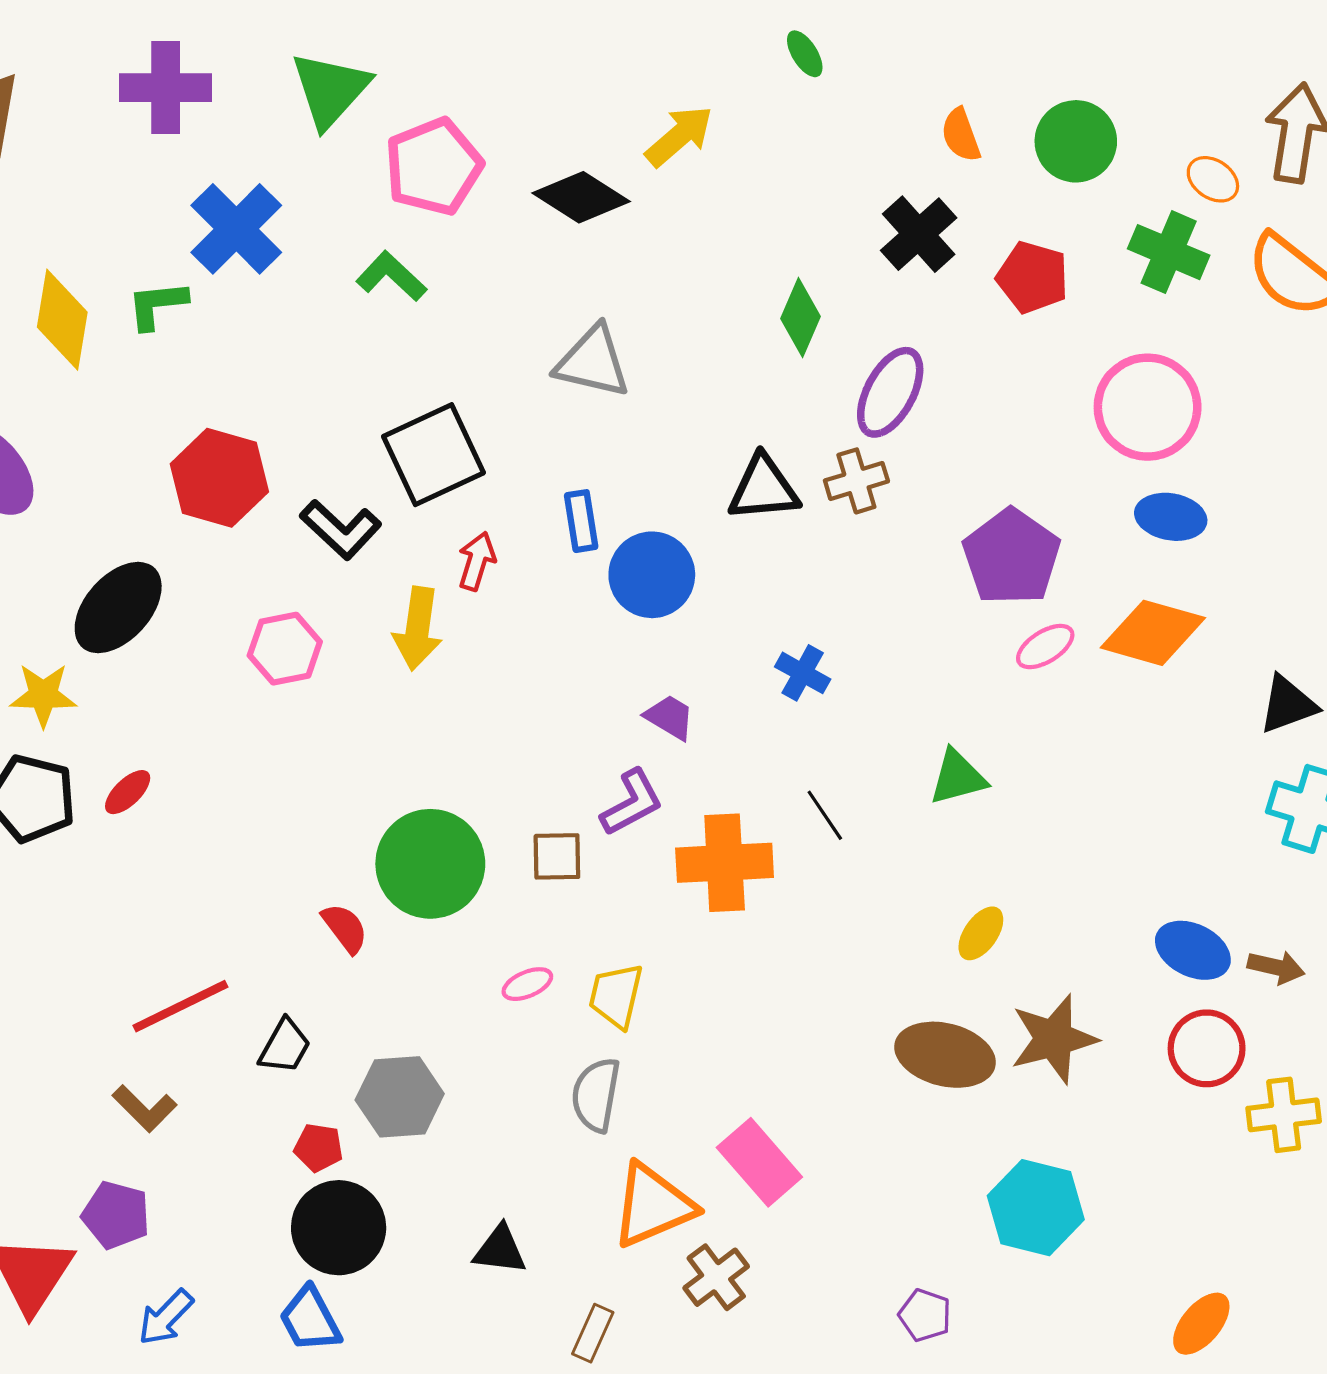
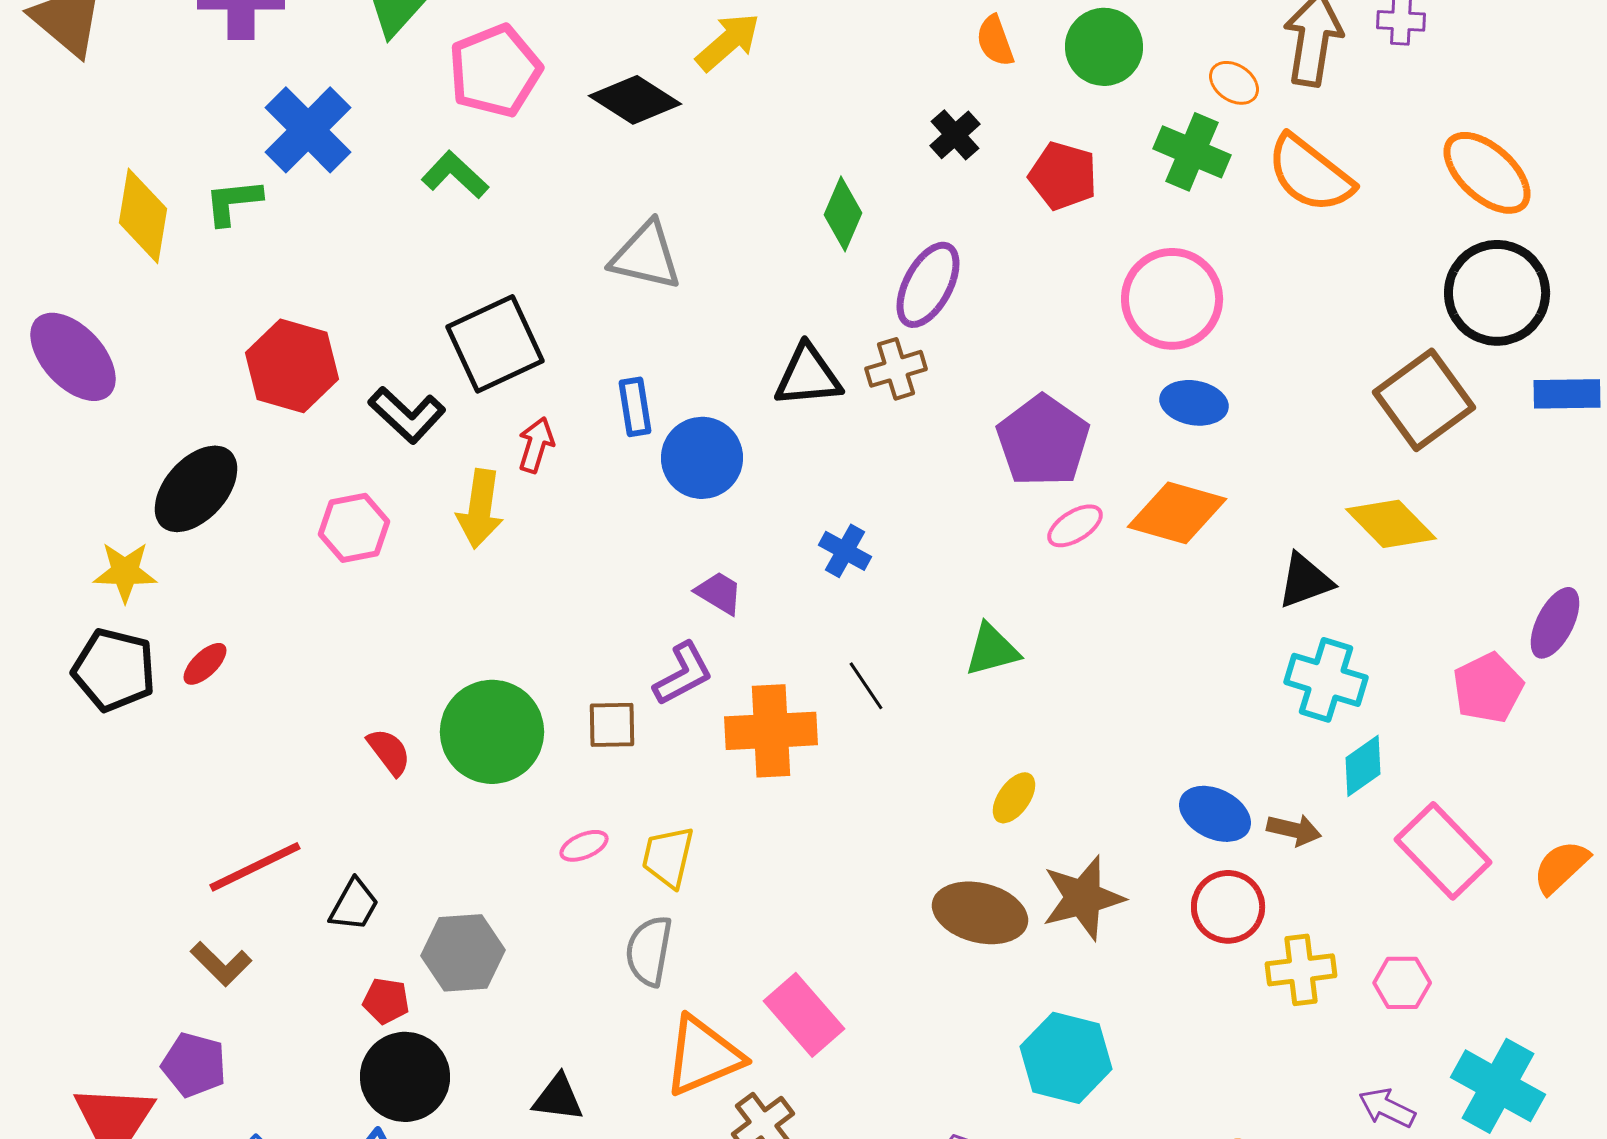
black cross: (919, 234) -> (955, 135), size x0.7
red semicircle: (345, 928) -> (389, 752), moved

